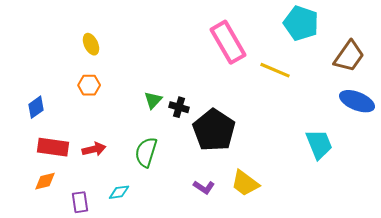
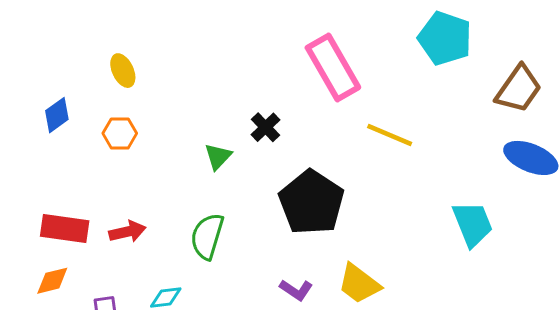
yellow line: (275, 70) -> (390, 135), moved
blue diamond: (36, 107) -> (57, 115), moved
black cross: (179, 107) -> (265, 127), moved, turned 30

